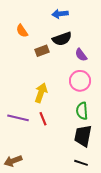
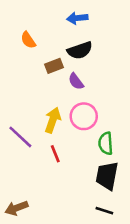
purple semicircle: (81, 55) -> (76, 81), moved
pink circle: (80, 81) -> (84, 116), moved
purple line: (18, 118) -> (20, 137), moved, turned 30

